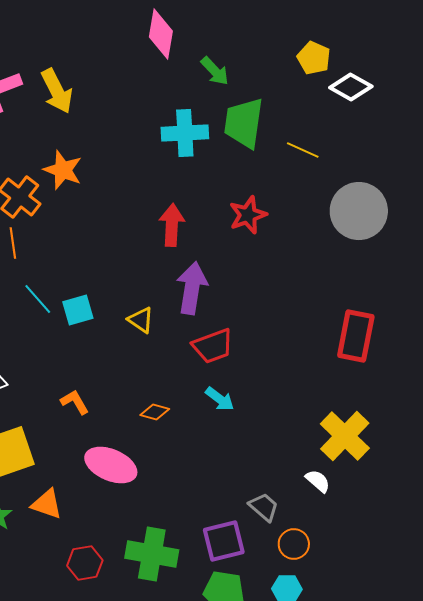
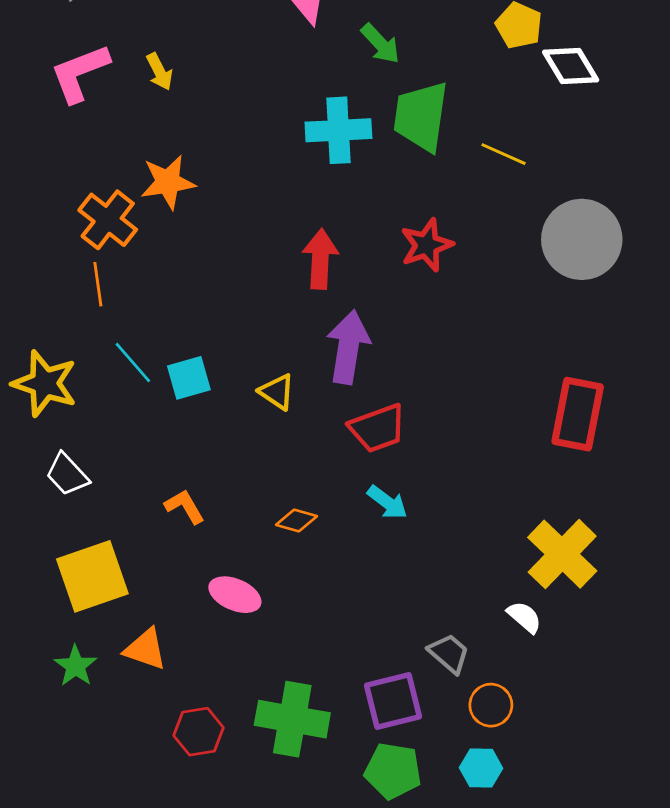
white diamond: (351, 87) -> (571, 66), turned 30
yellow arrow: (57, 91) -> (159, 72), size x0.6
orange star: (63, 170) -> (168, 182), turned -30
pink ellipse: (111, 465) -> (235, 595), size x0.7

